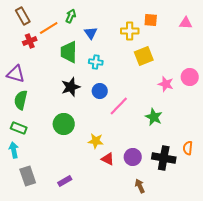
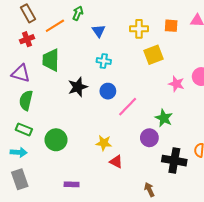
orange square: (151, 20) -> (171, 26), moved
red cross: (30, 41) -> (27, 39), moved
green trapezoid: (69, 52) -> (51, 60), moved
green circle: (64, 124) -> (56, 140), moved
cyan arrow: (14, 150) -> (19, 152), turned 105
purple circle: (133, 157) -> (149, 138), moved
gray rectangle: (28, 176) -> (20, 179), moved
purple rectangle: (65, 181) -> (72, 184), turned 32

